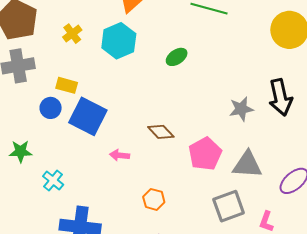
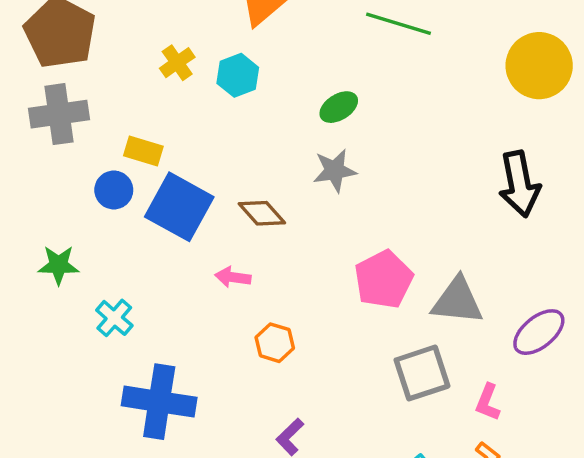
yellow cross: (72, 34) -> (177, 63), moved
cyan hexagon: (119, 41) -> (238, 75), size x0.7
gray star: (241, 109) -> (335, 171), moved
brown diamond: (161, 132) -> (262, 213), moved
orange hexagon: (154, 199) -> (275, 343), moved

